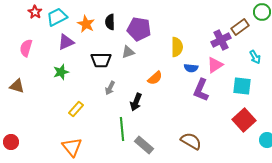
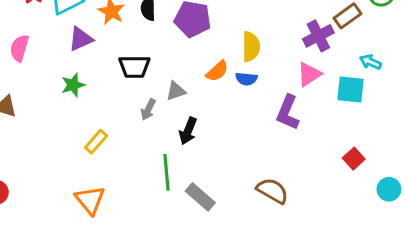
gray triangle: (128, 52) -> (176, 91), moved
cyan arrow: (255, 57) -> (371, 62), turned 144
blue semicircle: (191, 68) -> (246, 79), moved
orange semicircle: (155, 78) -> (217, 71), moved
cyan square: (242, 86) -> (351, 90), moved
red square: (244, 120) -> (354, 159), size x0.6

